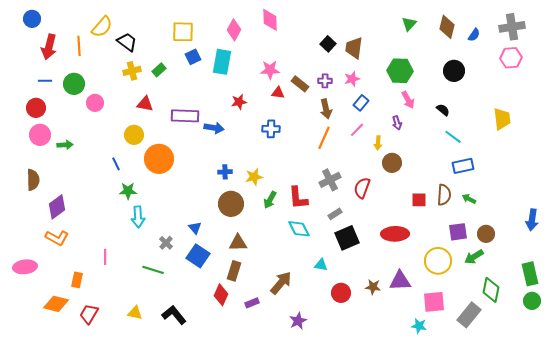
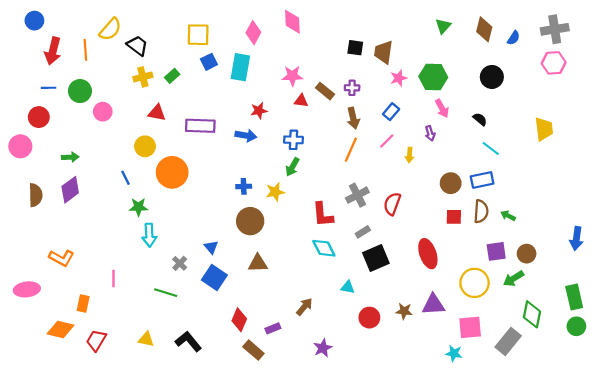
black square: (328, 44) -> (355, 48), turned -35
pink star: (352, 79) -> (399, 78), moved
blue arrow: (214, 128) -> (246, 135), moved
pink circle: (40, 135) -> (20, 146), moved
brown circle: (392, 163) -> (451, 183), moved
blue rectangle: (463, 166) -> (482, 180), moved
green arrow: (270, 200) -> (292, 167), moved
purple diamond: (57, 207) -> (70, 190), moved
red ellipse: (395, 234) -> (428, 254), turned 72
brown rectangle: (234, 271) -> (253, 350), moved, turned -66
brown arrow: (281, 283) -> (304, 307), size x0.7

